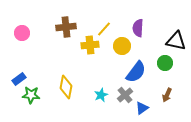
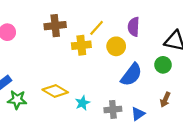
yellow diamond: (66, 87) -> (55, 91), turned -70
cyan star: (101, 95) -> (82, 103), moved
gray cross: (125, 95) -> (113, 109), moved, turned 35

